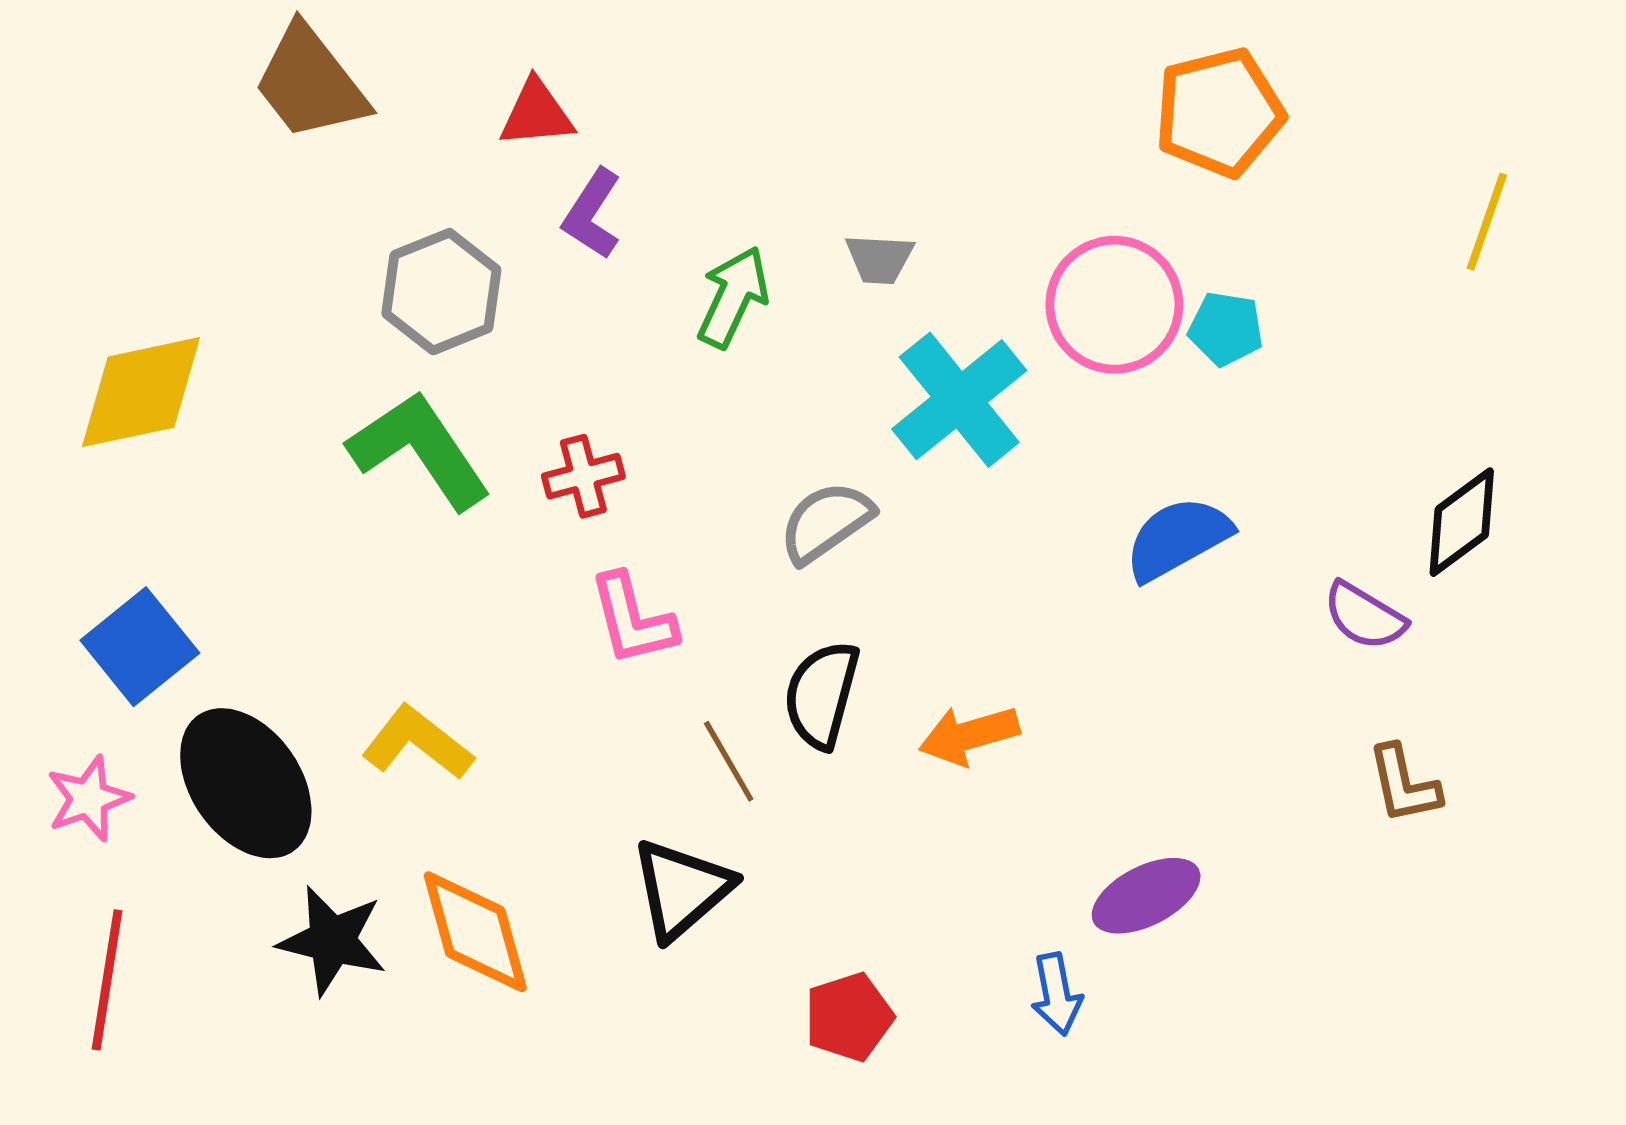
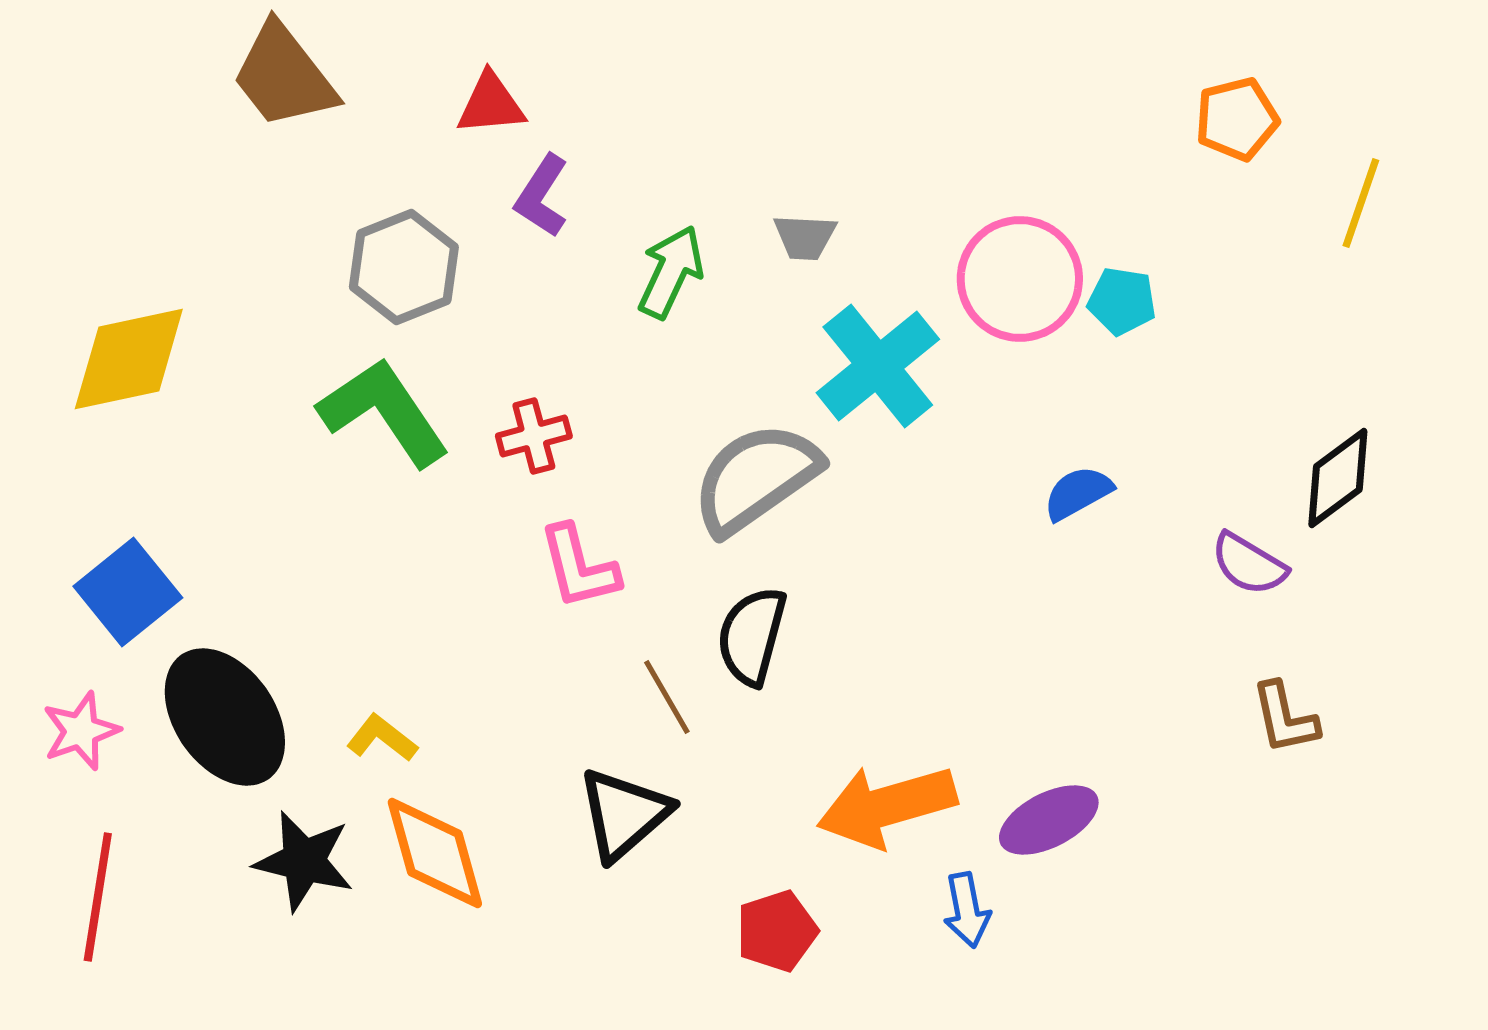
orange pentagon: (1219, 112) -> (1237, 119), moved, size x0.7
gray semicircle: (826, 522) -> (756, 478), size x1.5
blue semicircle: (1178, 538) -> (1078, 493), size x0.7
orange arrow: (969, 735) -> (887, 806), moved, size x1.5
yellow L-shape: (417, 743) -> (382, 738), moved, size x0.7

